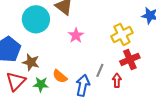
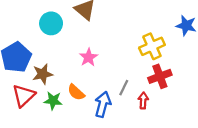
cyan circle: (36, 19) -> (51, 23), size x0.7
pink star: (76, 35) -> (88, 57), moved
brown star: (31, 62) -> (43, 74), turned -30

